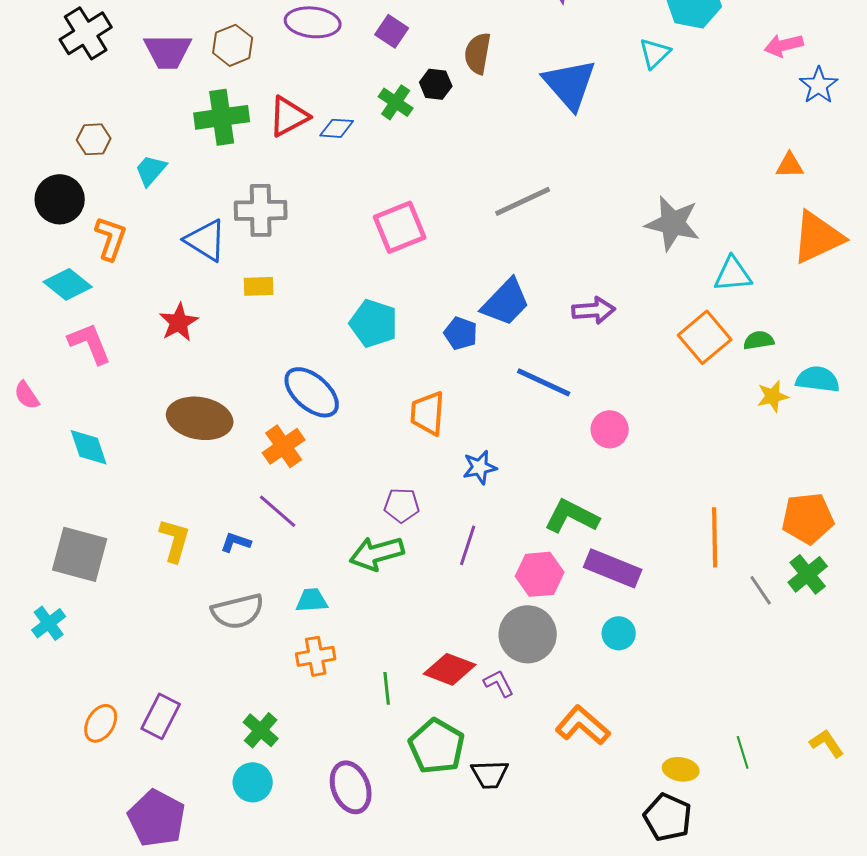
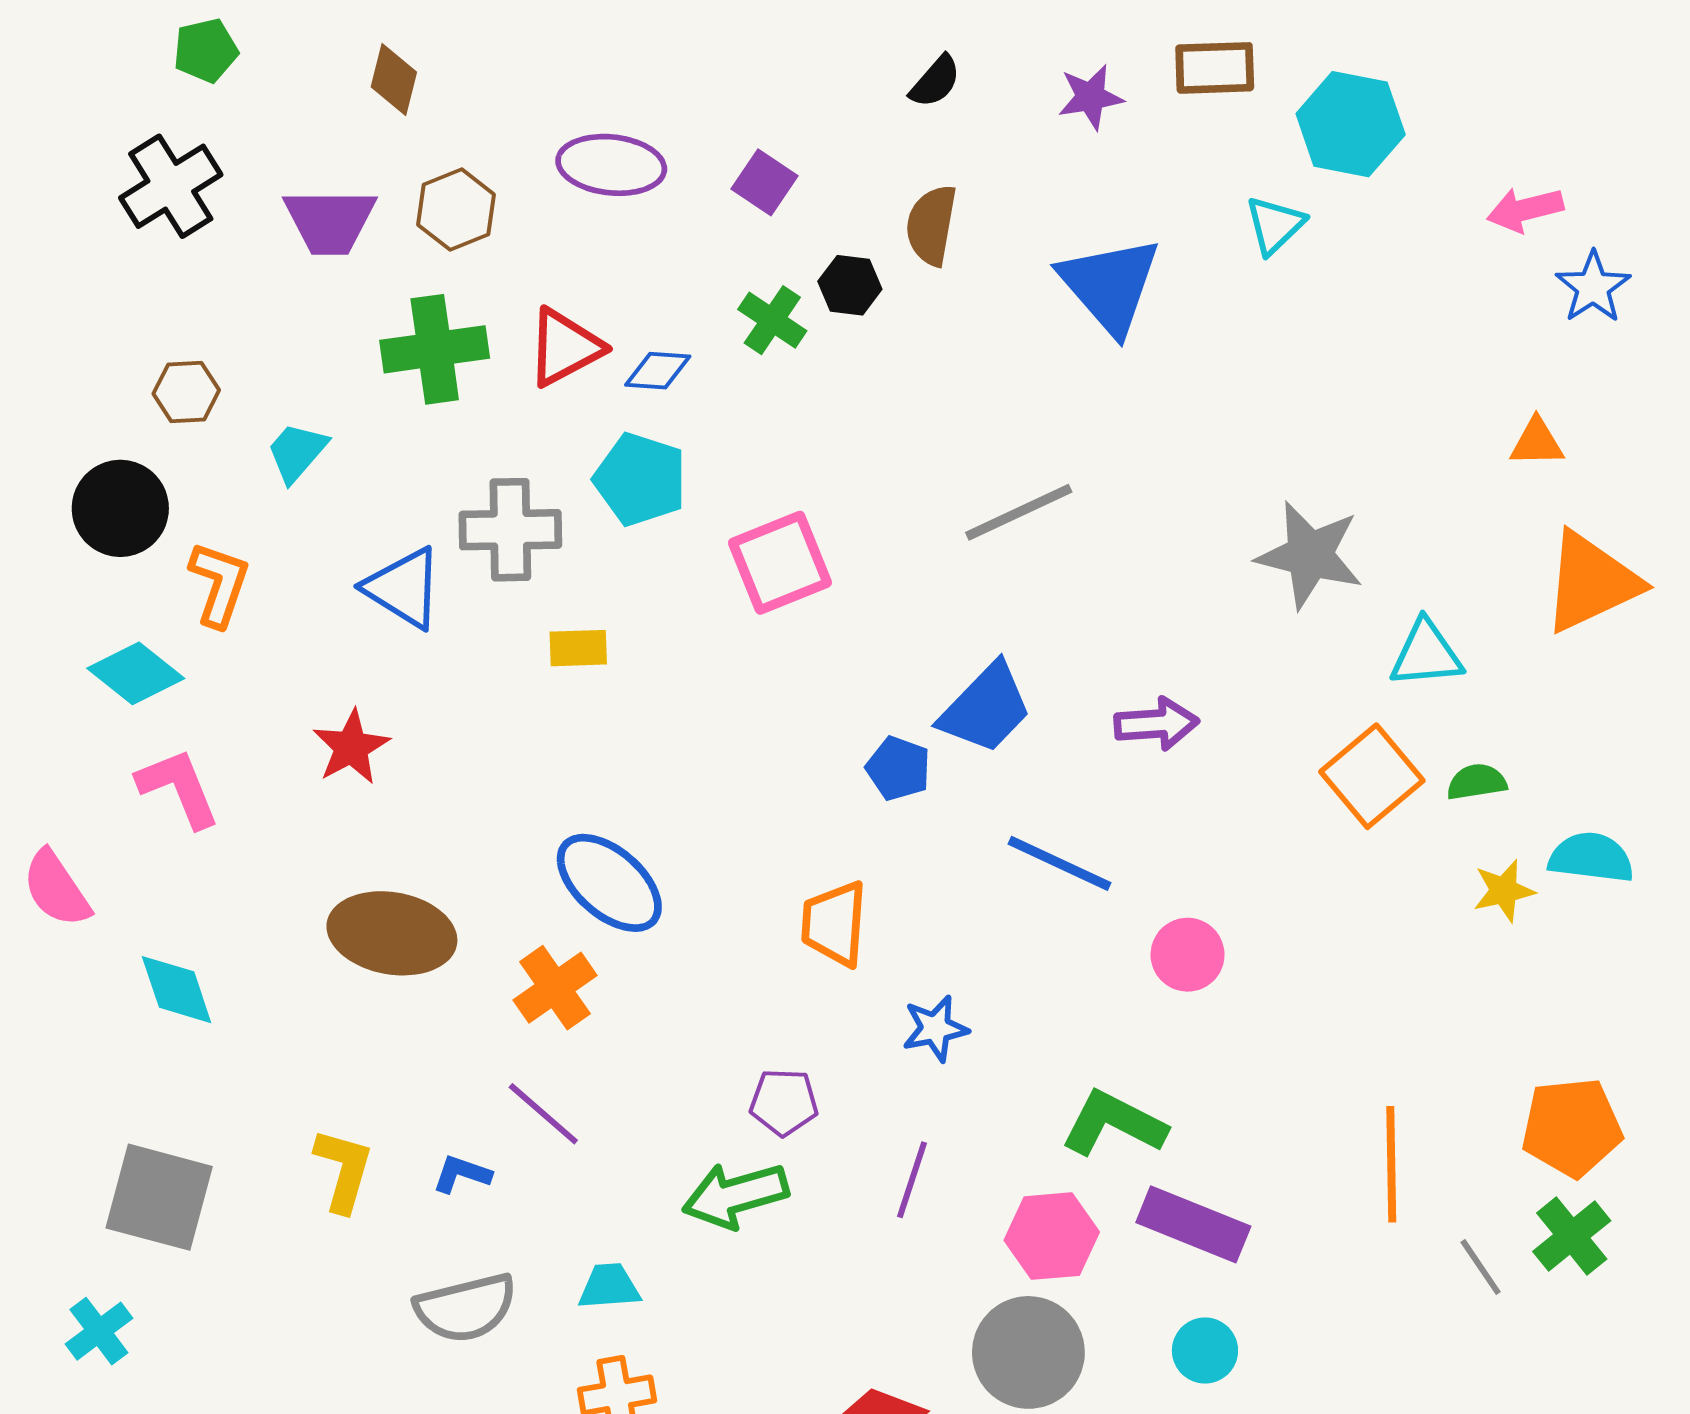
yellow rectangle: (259, 286) -> (578, 648), moved
cyan pentagon: (374, 323) -> (640, 479), moved
pink semicircle: (27, 395) -> (56, 889), size x1.4

